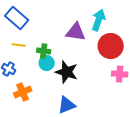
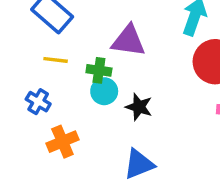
purple triangle: (76, 32) -> (128, 41), moved
black star: (67, 72) -> (139, 107), size x0.7

